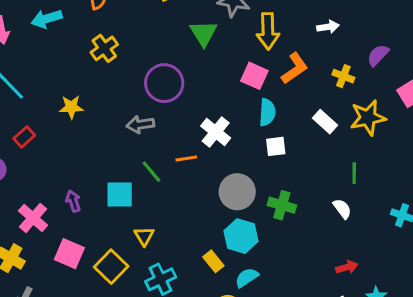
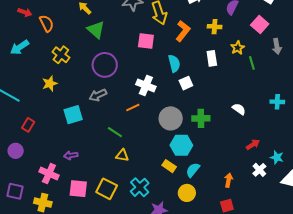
green triangle: (204, 33) -> (96, 30), moved
pink square: (254, 76) -> (146, 41), moved
yellow star: (71, 107) -> (50, 84), moved
yellow star: (368, 118) -> (238, 48), size x0.6
white rectangle: (325, 122) -> (212, 58), turned 56
green line: (151, 172) -> (115, 132), moved
green line: (354, 173) -> (252, 63), moved
cyan square: (120, 195) -> (73, 115), moved
purple arrow: (73, 201) -> (71, 155), turned -64
yellow triangle: (144, 236) -> (122, 155), moved, turned -32

